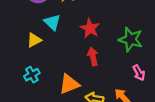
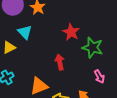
red star: (90, 28) -> (71, 32), moved

